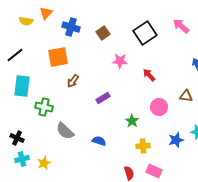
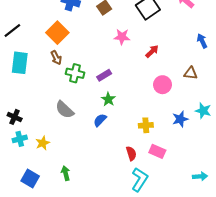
orange square: (58, 57) -> (57, 33), turned -35
red arrow: (149, 75) -> (152, 51), turned 88
brown arrow: (73, 81) -> (56, 58), moved, turned -64
green cross: (44, 107) -> (75, 73), moved
green star: (132, 121) -> (108, 99), moved
blue semicircle: (99, 141) -> (100, 120), turned -64

